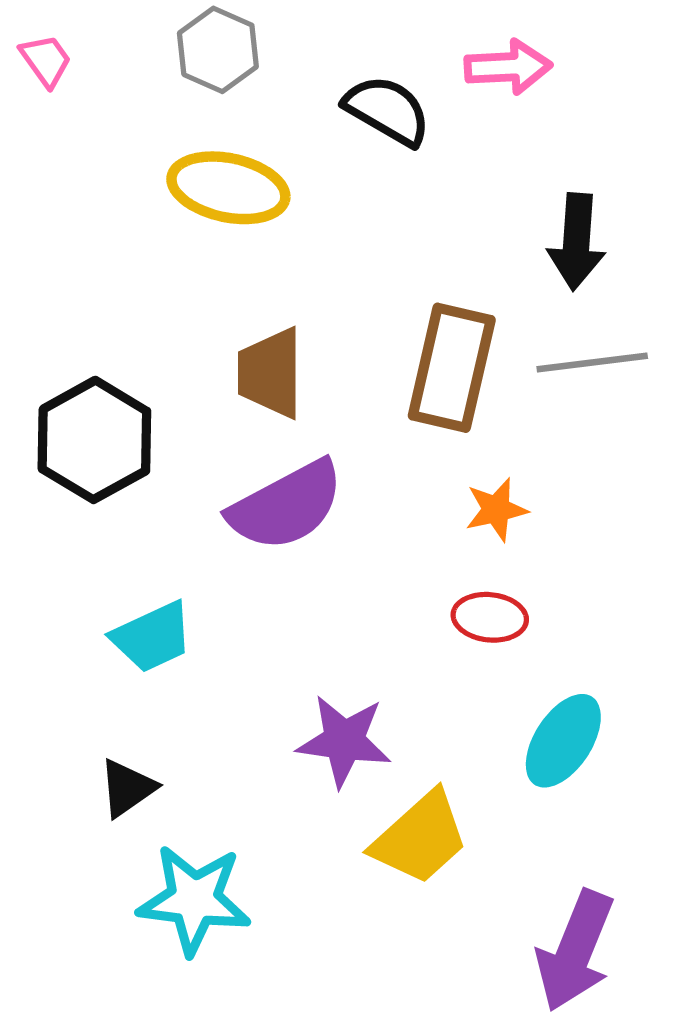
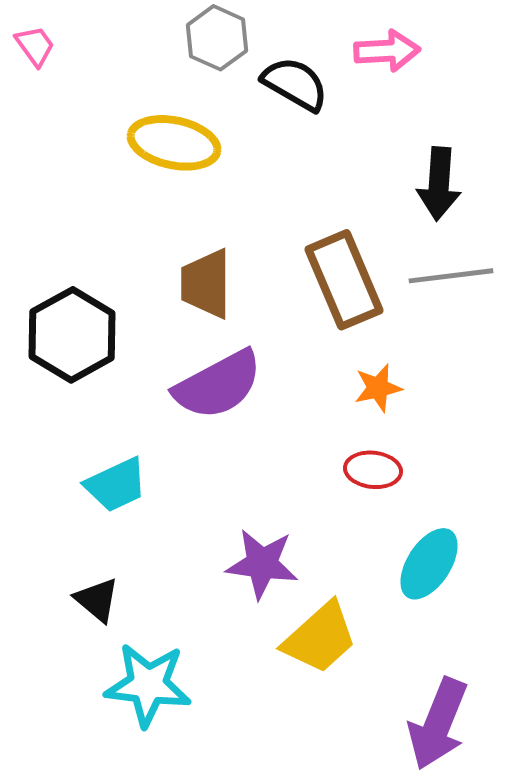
gray hexagon: (218, 50) -> (217, 38), moved
brown rectangle: (452, 368) -> (344, 280), turned -36
black triangle: (127, 788) -> (97, 600), turned -45

